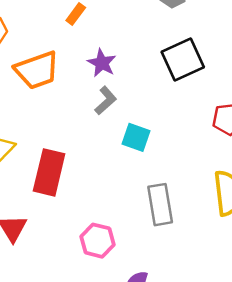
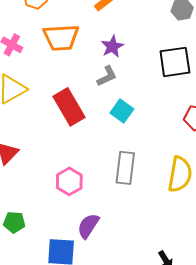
red rectangle: (49, 172) -> (69, 107), moved, turned -60

